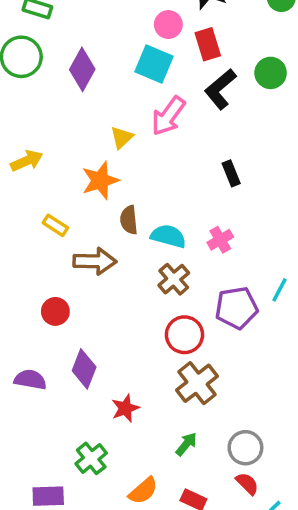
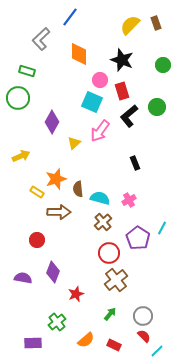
purple diamond: (82, 69) -> (52, 122), moved
orange star: (100, 181) -> (56, 179), moved
purple pentagon: (236, 308) -> (138, 238), turned -30

